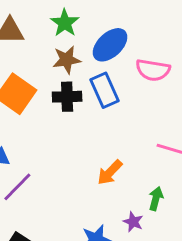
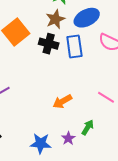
brown star: (67, 60) -> (55, 19), turned -30

